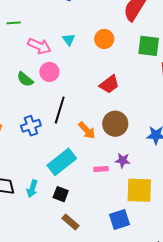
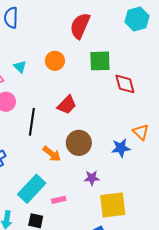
black line: (60, 110) -> (32, 122), moved
pink rectangle: (101, 169) -> (59, 200), moved

